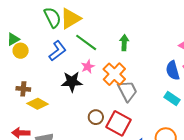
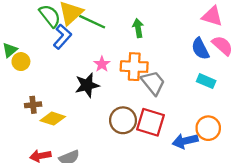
green line: (86, 42) -> (92, 22), moved
blue L-shape: (58, 51) -> (62, 37), moved
orange cross: (114, 74) -> (134, 67), turned -30
brown circle: (96, 117) -> (123, 120), size x1.5

